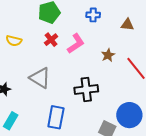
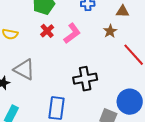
brown star: (108, 55) -> (110, 31), moved
gray triangle: (40, 78) -> (24, 69), moved

